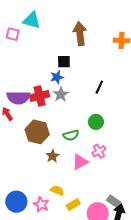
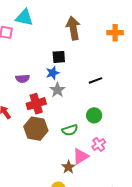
black line: (99, 87) -> (96, 80), turned 48
red cross: (40, 96) -> (36, 104), moved
purple semicircle: (18, 98) -> (23, 79), moved, size x0.6
brown star: (53, 156) -> (68, 167), moved

